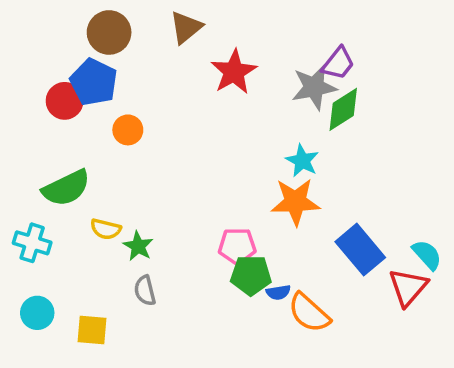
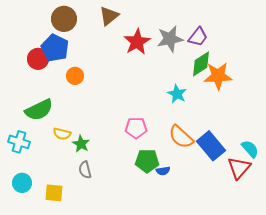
gray star: (314, 87) -> (170, 39), moved
orange star: (295, 202) -> (218, 76), moved
pink pentagon: (237, 246) -> (136, 128), moved
orange semicircle: (309, 313) -> (181, 137), moved

